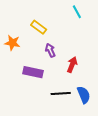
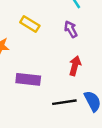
purple arrow: (50, 50) -> (71, 29), moved

